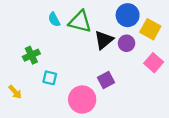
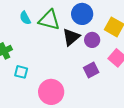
blue circle: (128, 15) -> (82, 14), moved
purple square: (106, 80) -> (91, 70), moved

